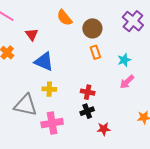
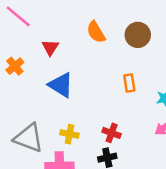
brown circle: (92, 28) -> (138, 35), moved
yellow cross: (49, 89) -> (69, 134), moved

